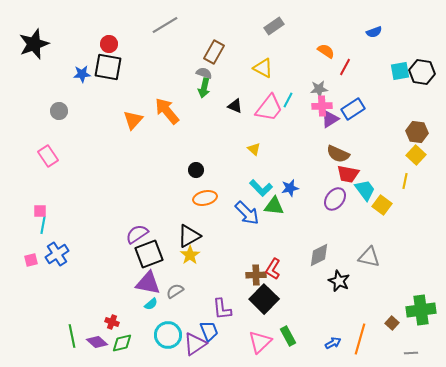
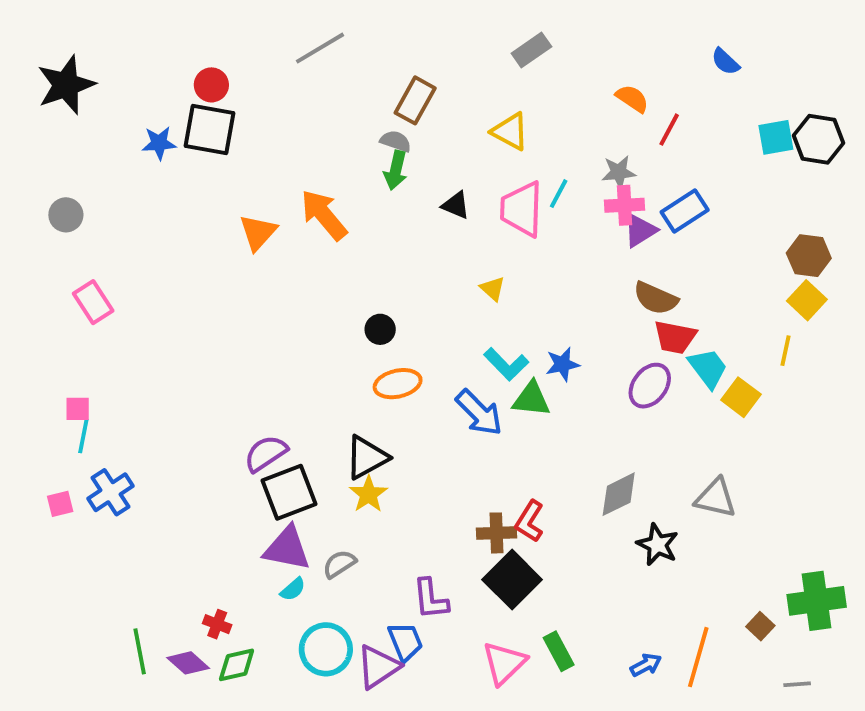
blue semicircle: (374, 32) -> (725, 62), turned 63
pink trapezoid: (269, 108) -> (522, 209), turned 144
gray circle: (59, 111) -> (66, 215), moved

